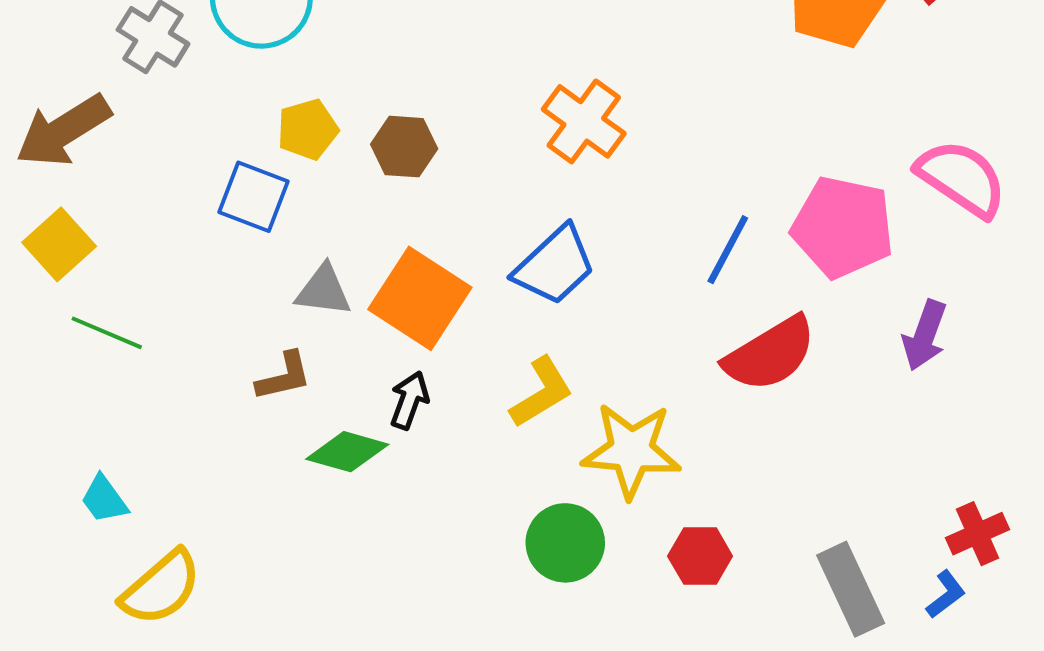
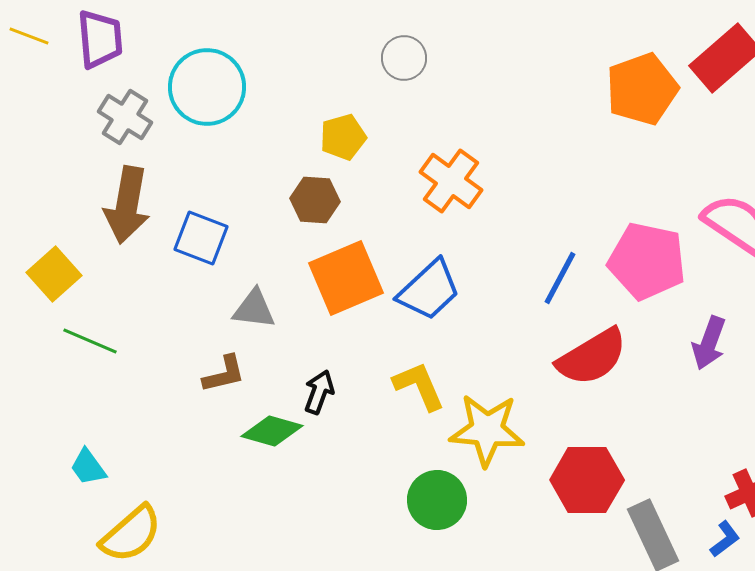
yellow pentagon: (308, 129) -> (343, 137), moved
brown arrow: (63, 131) -> (127, 205), moved, turned -48
orange square: (420, 298) -> (346, 278), moved, turned 34
yellow L-shape: (541, 392) -> (419, 386), turned -82
red hexagon: (700, 556) -> (587, 480), moved, size x1.5

